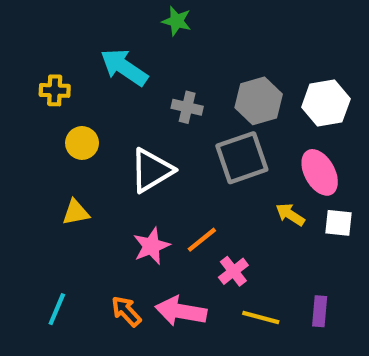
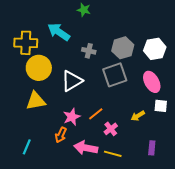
yellow cross: (55, 90) -> (26, 43), size x1.6
yellow circle: (82, 143) -> (39, 68), size x1.6
yellow triangle: (76, 212) -> (36, 101), size x1.5
yellow arrow: (290, 214) -> (138, 116), moved, turned -64
orange arrow: (126, 311) -> (61, 135), moved, turned -112
yellow line: (261, 318) -> (113, 154), moved

